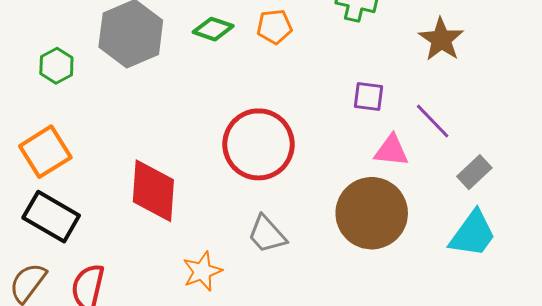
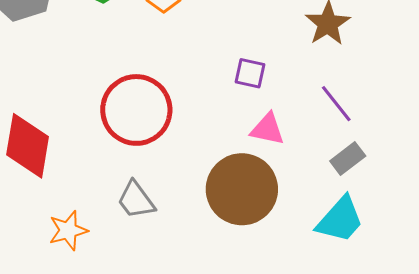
purple line: (433, 121) -> (336, 104), moved

